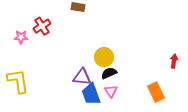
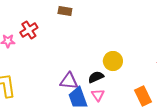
yellow circle: (104, 57) -> (113, 61), moved

